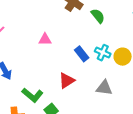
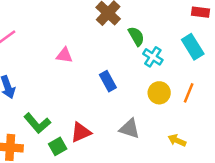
cyan cross: (103, 53) -> (153, 57), moved
red triangle: (67, 81) -> (81, 132), moved

